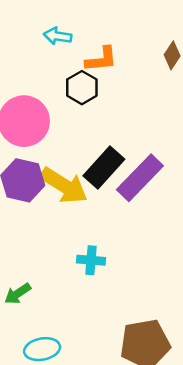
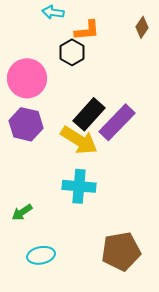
yellow arrow: (64, 185) -> (79, 140), moved
cyan cross: (91, 260) -> (79, 186), size x1.5

